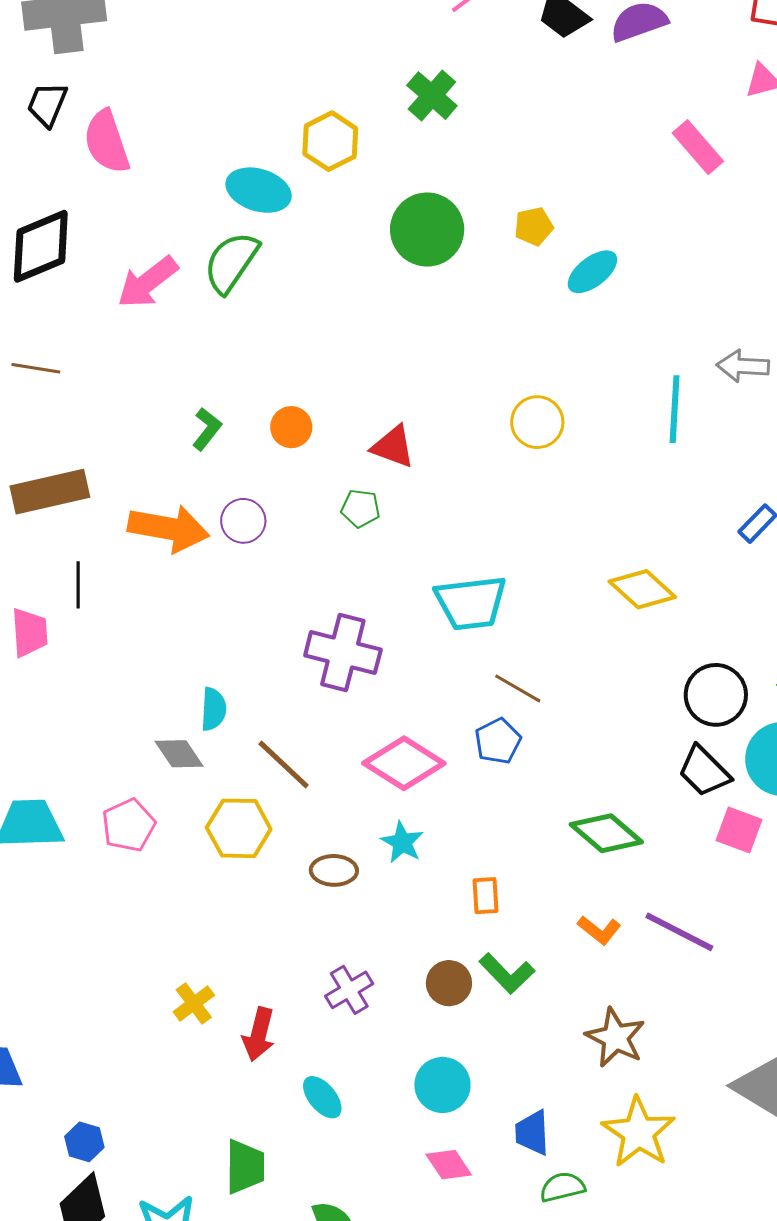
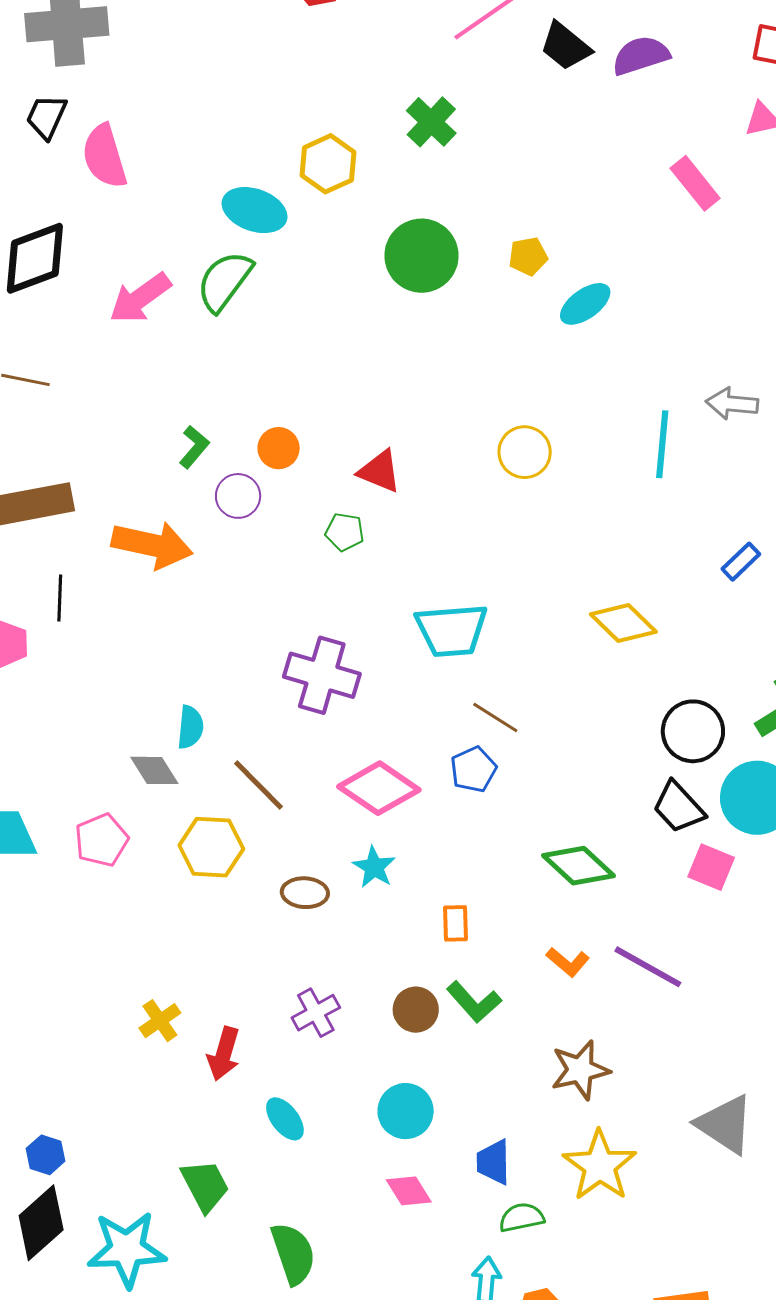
purple circle: (243, 521) -> (238, 496), moved
brown star: (615, 1037) -> (580, 1070), turned 30
green trapezoid: (245, 1167) -> (205, 1186), turned -30

